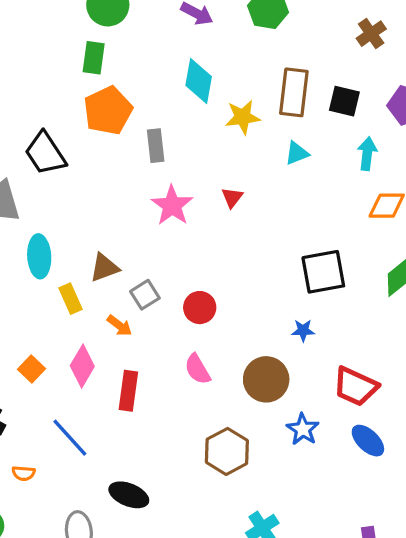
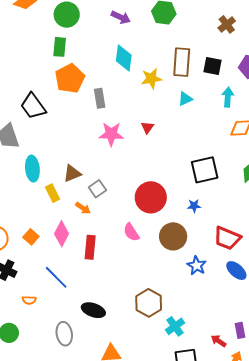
pink star: (172, 205) -> (111, 134), turned -30
red circle: (200, 308) -> (151, 197), moved, size x1.6
brown hexagon: (227, 451) -> (149, 303), moved

